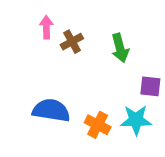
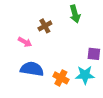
pink arrow: (46, 27) -> (25, 42), moved, turned 120
green arrow: (120, 48) -> (75, 14), moved

